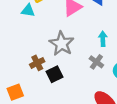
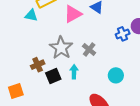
cyan arrow: (103, 39) -> (74, 72), moved
gray cross: (96, 62) -> (89, 50), moved

